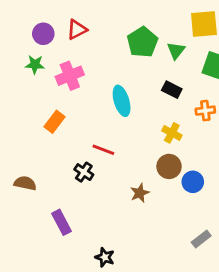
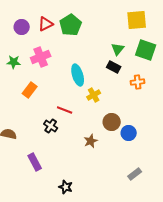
green pentagon: (142, 42) -> (71, 25), moved
green triangle: (176, 51) -> (118, 49), moved
green star: (35, 64) -> (14, 62), moved
yellow cross: (172, 133) -> (94, 95), moved, turned 32

